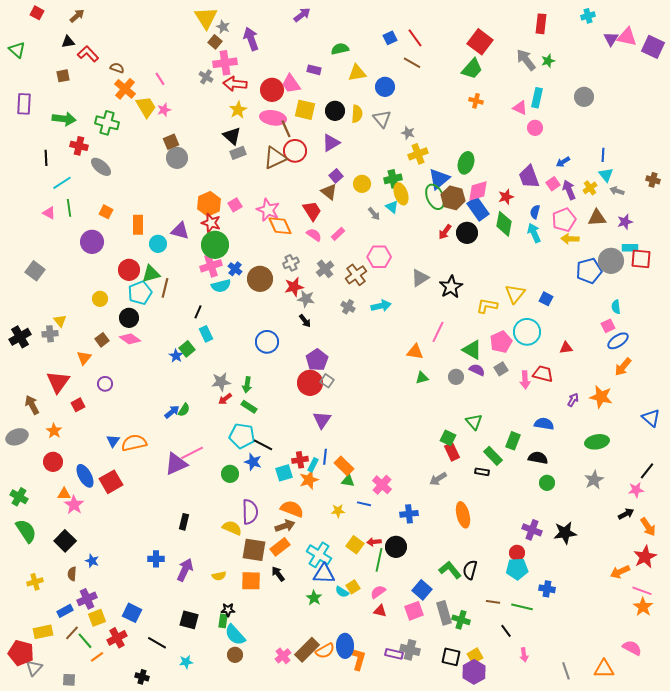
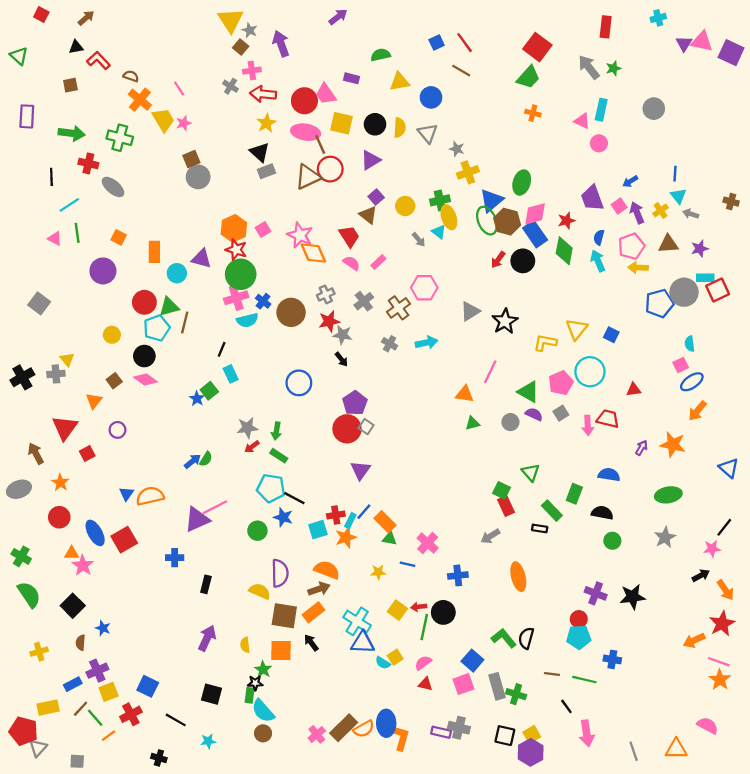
pink cross: (225, 63) -> (252, 71), size x0.7
red square: (641, 259) -> (718, 290), turned -30
blue line: (325, 457) -> (364, 512), turned 35
blue cross: (156, 559) -> (175, 558), moved
yellow semicircle: (219, 576) -> (245, 645), turned 96
green star: (314, 598) -> (263, 670), moved
pink arrow: (524, 655) -> (587, 733), size x1.6

